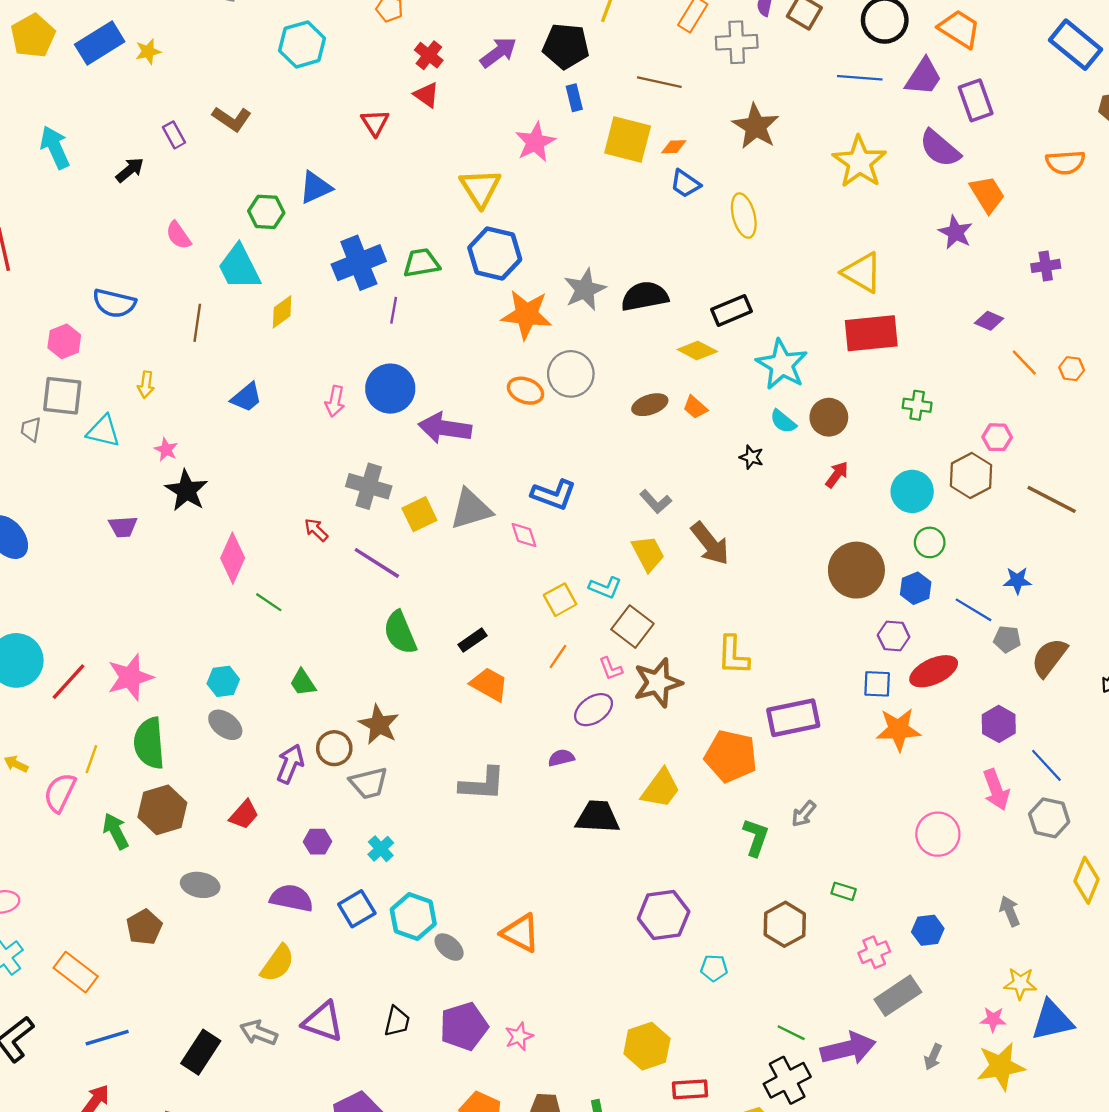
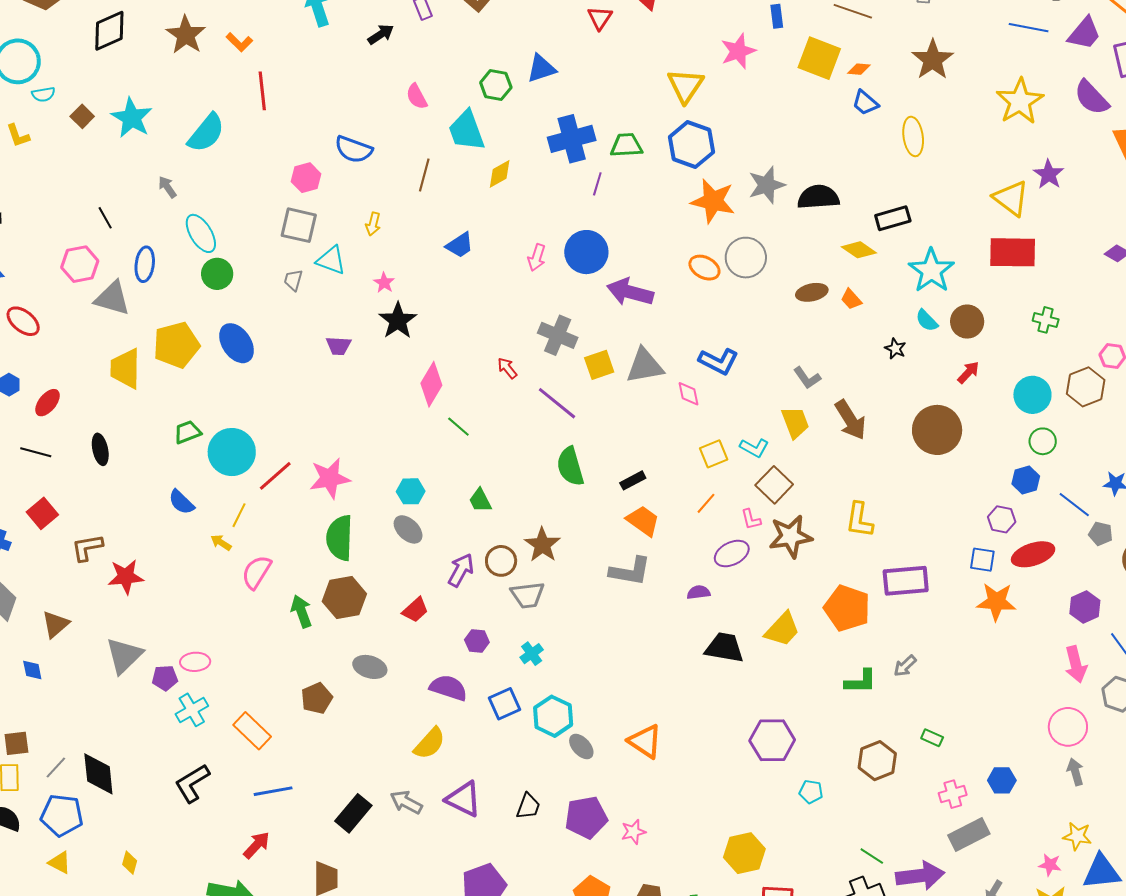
purple star: (955, 232) -> (1049, 174), moved
gray trapezoid: (31, 429) -> (293, 280), moved
brown circle: (856, 570) -> (937, 430), moved
yellow line: (91, 759) -> (239, 515), moved
gray L-shape: (482, 784) -> (630, 571), moved
pink circle: (938, 834) -> (1068, 727), moved
green L-shape: (756, 837) -> (861, 682), turned 64

